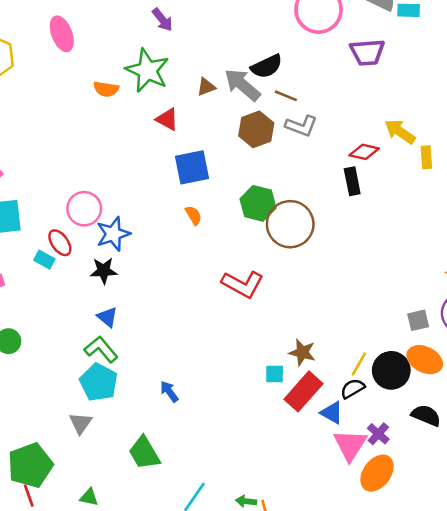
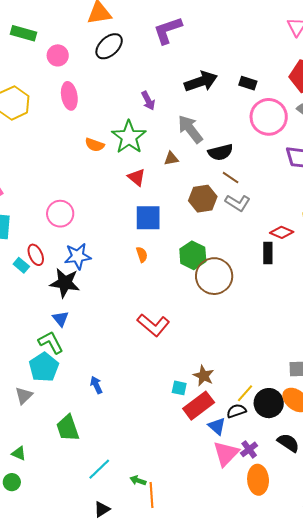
gray arrow: (242, 85) -> (190, 129), moved
pink circle: (84, 209) -> (60, 214), moved
black star: (104, 271) -> (65, 283), size x1.4
red L-shape: (243, 284) -> (153, 325), moved
orange ellipse: (377, 473) -> (258, 480), moved, turned -52

